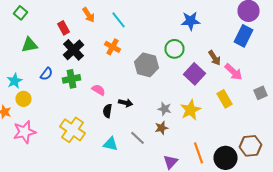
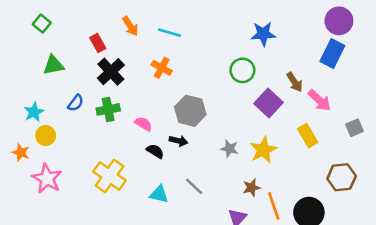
cyan line: (118, 20) -> (169, 33), turned -36
gray hexagon: (146, 65) -> (190, 111), moved
black semicircle: (108, 111) -> (155, 151), turned 112
brown star: (162, 128) -> (252, 188), moved
pink star: (24, 132) -> (47, 179), turned -30
brown hexagon: (250, 146) -> (342, 177), moved

